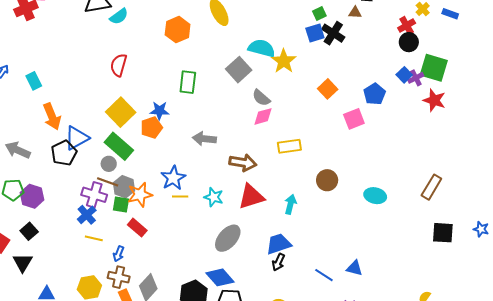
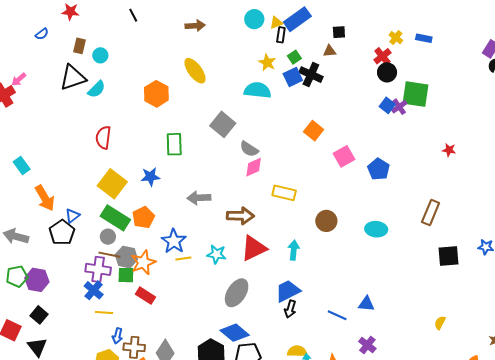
cyan semicircle: (262, 48) -> (258, 90), moved
yellow star: (284, 61) -> (267, 62), moved, size x0.7
blue pentagon: (374, 94) -> (379, 169), moved
red star: (434, 100) -> (449, 150), moved, size x0.6
orange pentagon: (151, 128) -> (143, 217), moved
blue triangle: (77, 138) -> (72, 216), size x0.6
yellow rectangle: (289, 146) -> (284, 193), turned 30
blue arrow: (119, 254) -> (117, 336), moved

